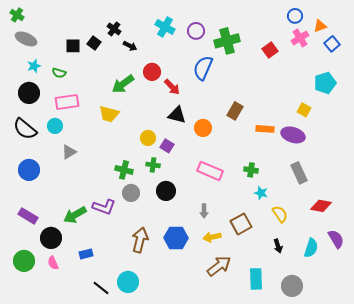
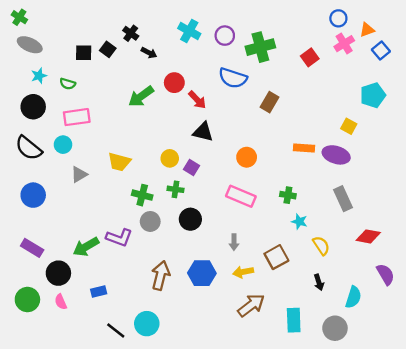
blue semicircle: (203, 68) -> (233, 78), turned -95
brown rectangle: (235, 111) -> (270, 102), moved
yellow trapezoid: (109, 114) -> (119, 162), moved
orange circle: (203, 128) -> (247, 157), moved
cyan semicircle: (311, 248) -> (353, 297), moved

